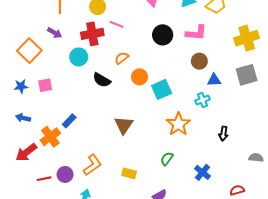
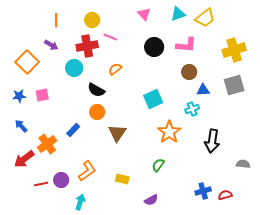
orange circle: (140, 77) -> (97, 112), moved
blue arrow: (23, 118) -> (21, 126), turned 32
blue rectangle: (69, 121) -> (73, 130), moved
black arrow: (223, 134) -> (212, 141), size x1.6
blue cross: (202, 172) -> (203, 191), moved, turned 35

